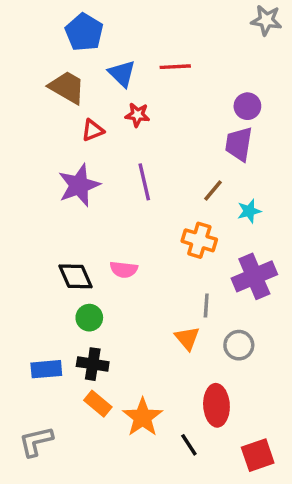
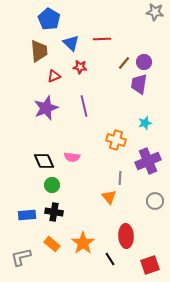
brown trapezoid: (67, 87) -> (39, 51), turned 55
brown line: (213, 190) -> (124, 63), moved
gray circle: (239, 345) -> (155, 201), moved
orange rectangle: (98, 404) -> (52, 244), moved

